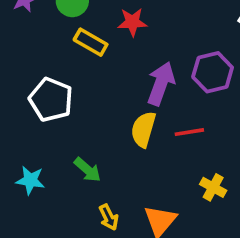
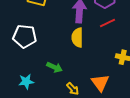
red line: (189, 132) -> (108, 23), moved

